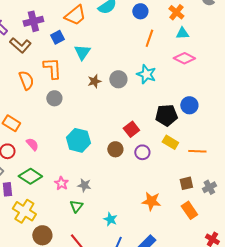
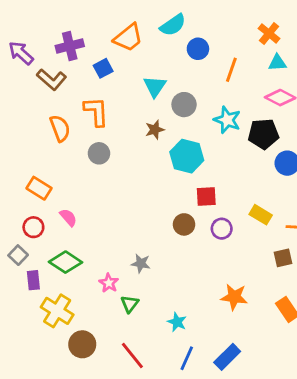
blue circle: (140, 11) -> (198, 49), moved
cyan triangle: (82, 52) -> (155, 86), moved
gray circle: (118, 79) -> (184, 105), moved
black pentagon: (166, 115) -> (263, 134), moved
red square: (131, 129) -> (206, 197), turned 35
cyan hexagon: (78, 140) -> (187, 156), moved
pink star: (61, 183) -> (109, 283), moved
brown square: (186, 183) -> (283, 258), moved
gray star: (84, 185) -> (141, 263), moved

